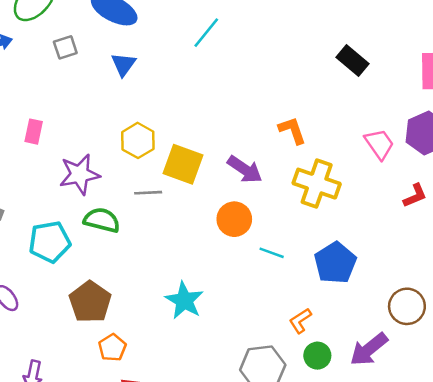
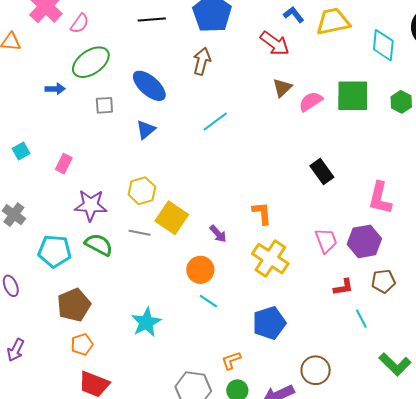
purple arrow: (245, 169) -> (218, 234), size x0.7
cyan line: (272, 253) -> (208, 301), moved

